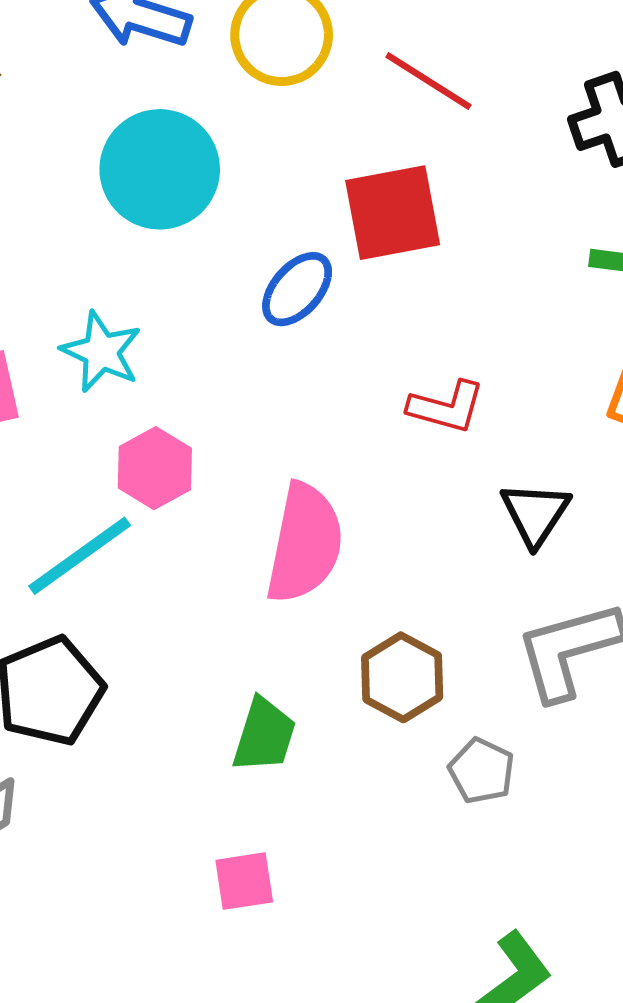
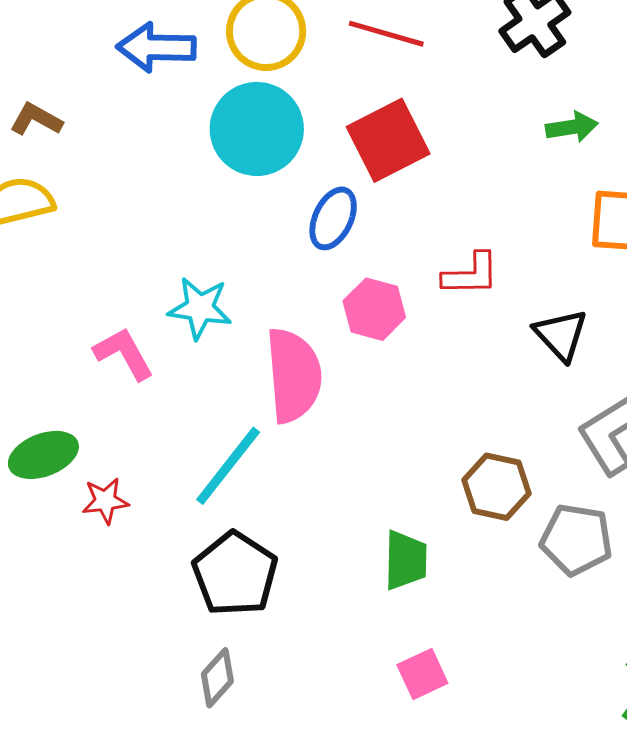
cyan circle: (160, 169) -> (257, 129), moved
pink hexagon: (155, 468) -> (374, 309), moved
pink semicircle: (305, 543) -> (294, 375), moved
gray pentagon: (482, 771) -> (576, 540), size x1.4

